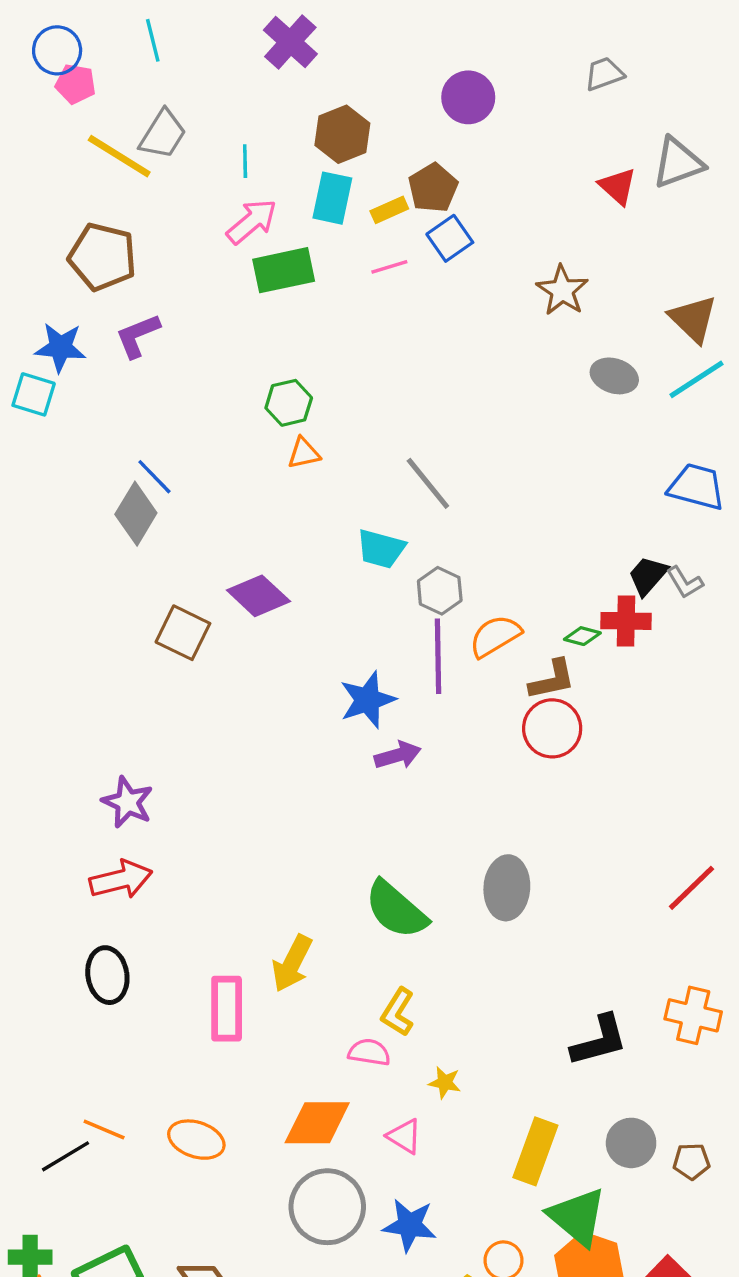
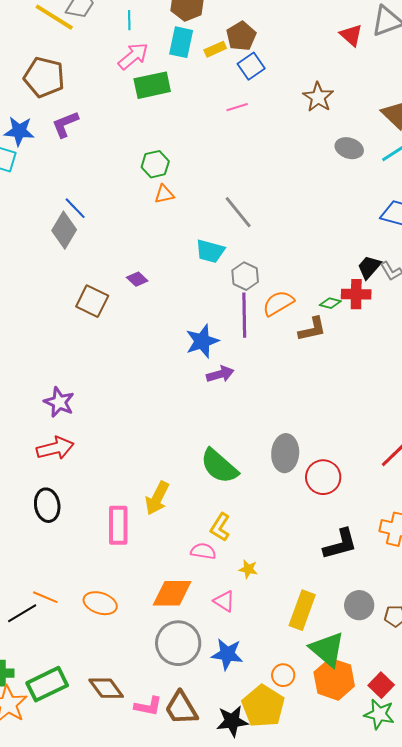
pink line: (389, 267) -> (237, 107), moved
purple diamond: (258, 596) -> (137, 279), size x0.6
red circle: (552, 728) -> (323, 477), moved

